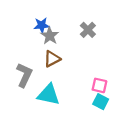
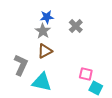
blue star: (42, 25) -> (47, 17), moved
cyan square: (101, 102) -> (96, 88), moved

